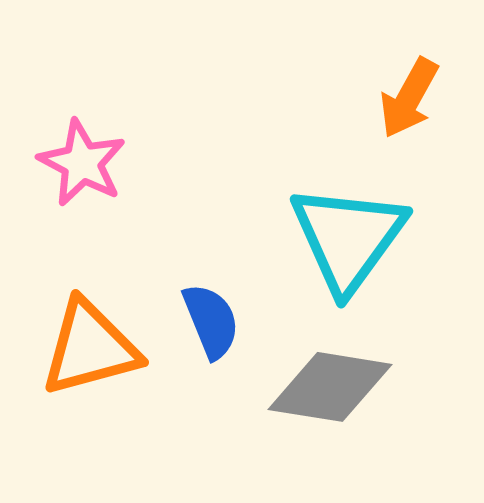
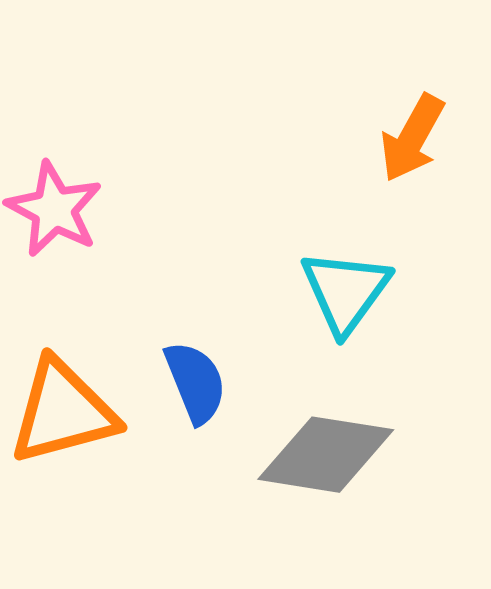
cyan triangle: (348, 238) -> (345, 291), size x0.7

